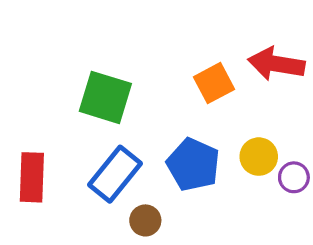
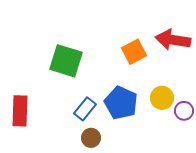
blue rectangle: (115, 174) -> (85, 109), moved, size x0.7

